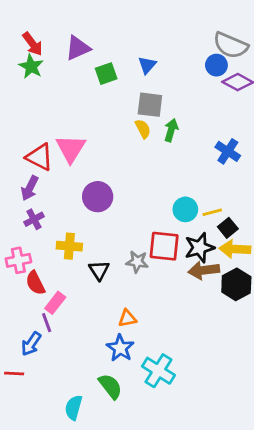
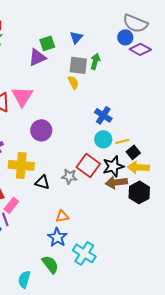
purple triangle: (78, 48) -> (37, 57), moved
green arrow: (171, 130) -> (95, 61), moved
blue cross: (228, 151) -> (103, 115), moved
yellow cross: (69, 246) -> (21, 165), size x1.4
red square: (164, 246) -> (88, 165), turned 30
black triangle: (99, 270) -> (42, 182), turned -42

